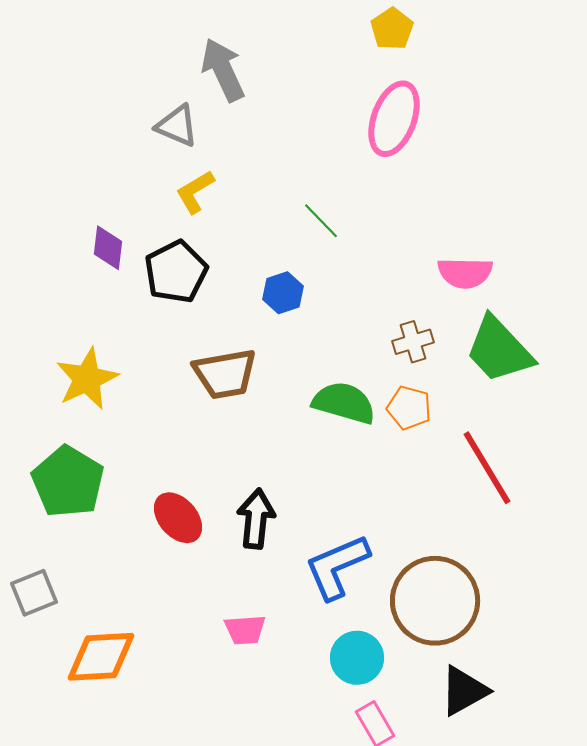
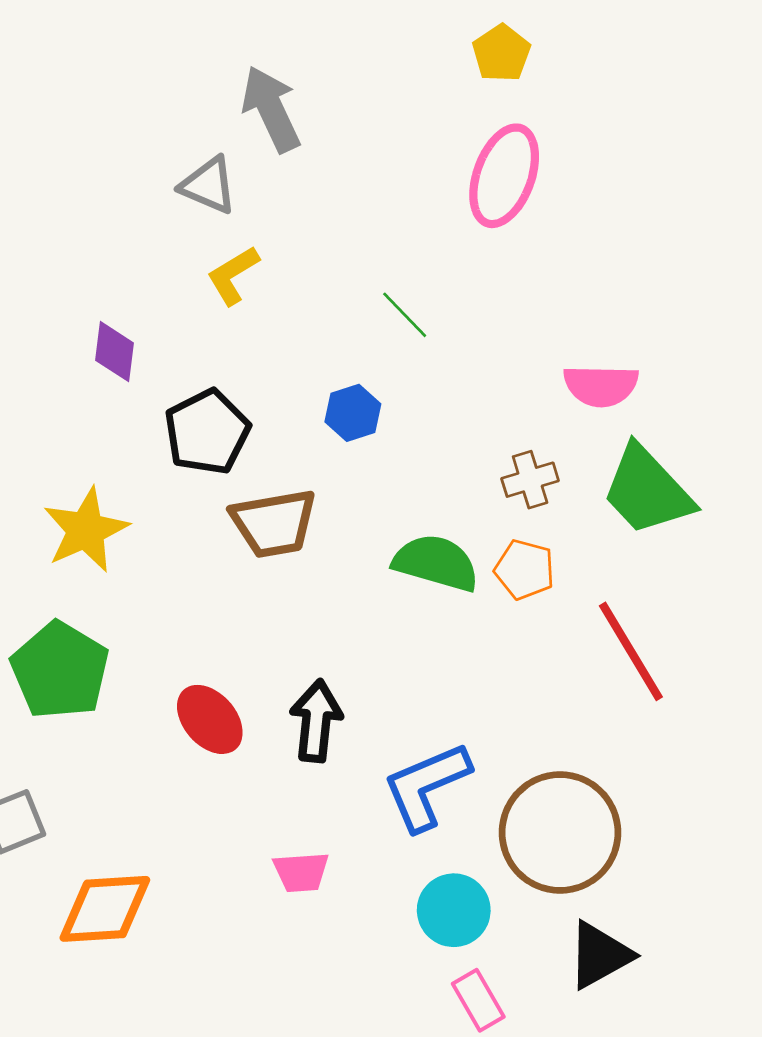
black pentagon: (176, 272) -> (207, 432), moved

